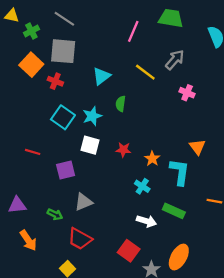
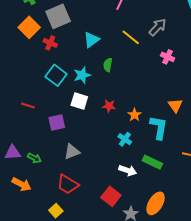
gray square: (63, 51) -> (58, 16), turned -30
green arrow: (55, 214) -> (34, 158), moved
orange arrow: (28, 240) -> (22, 184), turned -30

